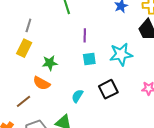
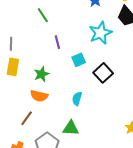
purple line: (85, 35) -> (57, 42), moved
cyan star: (121, 54) -> (100, 33), moved
black square: (108, 89) -> (103, 73), moved

